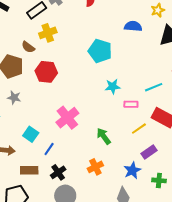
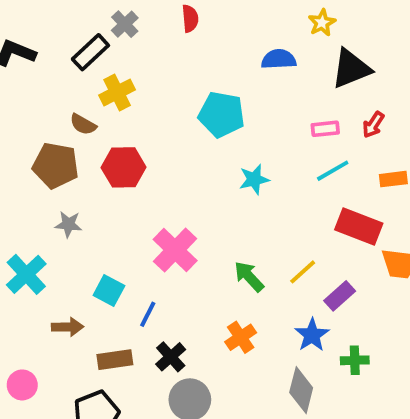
pink rectangle: (131, 104) -> (325, 129), moved
yellow line: (139, 129) -> (303, 272), moved
green cross: (159, 180) -> (355, 360), moved

